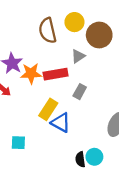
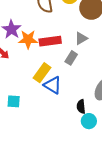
gray triangle: (78, 56) -> (81, 38), moved
cyan circle: (94, 157) -> (89, 121), moved
black semicircle: (80, 159) -> (81, 106), moved

